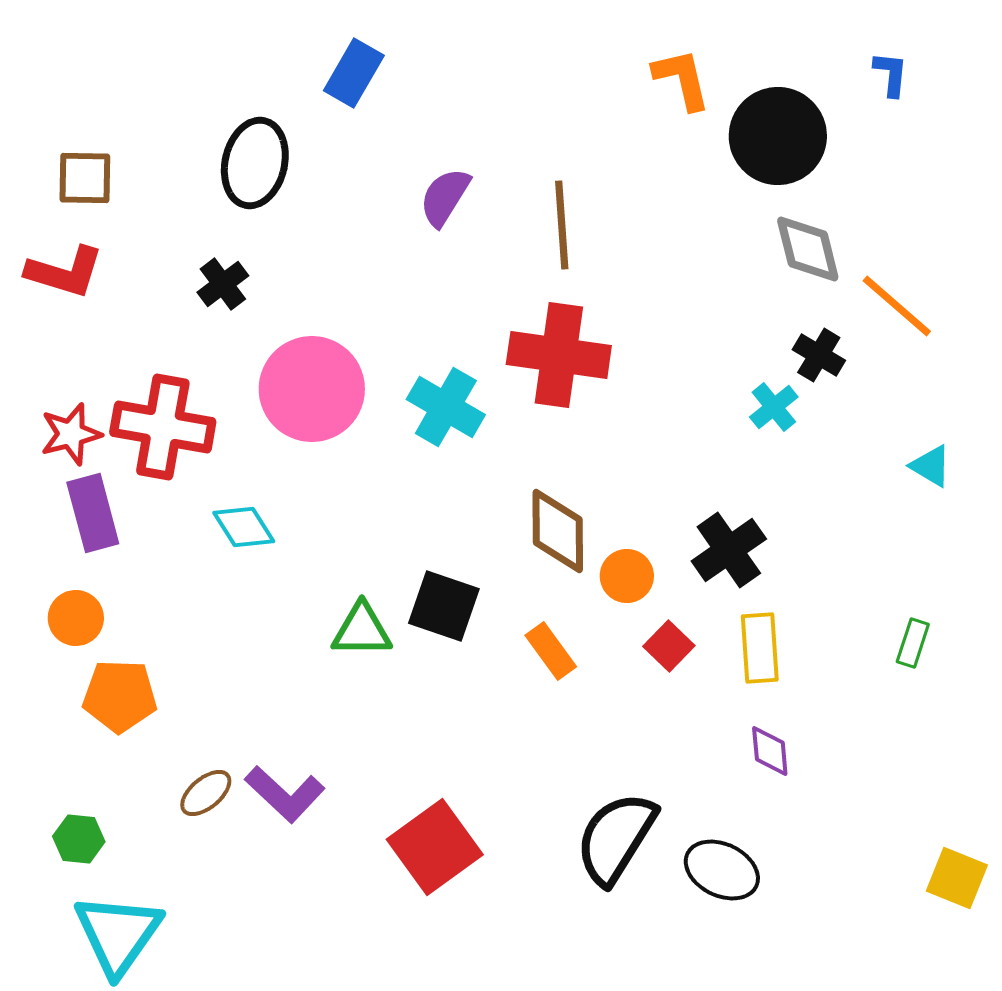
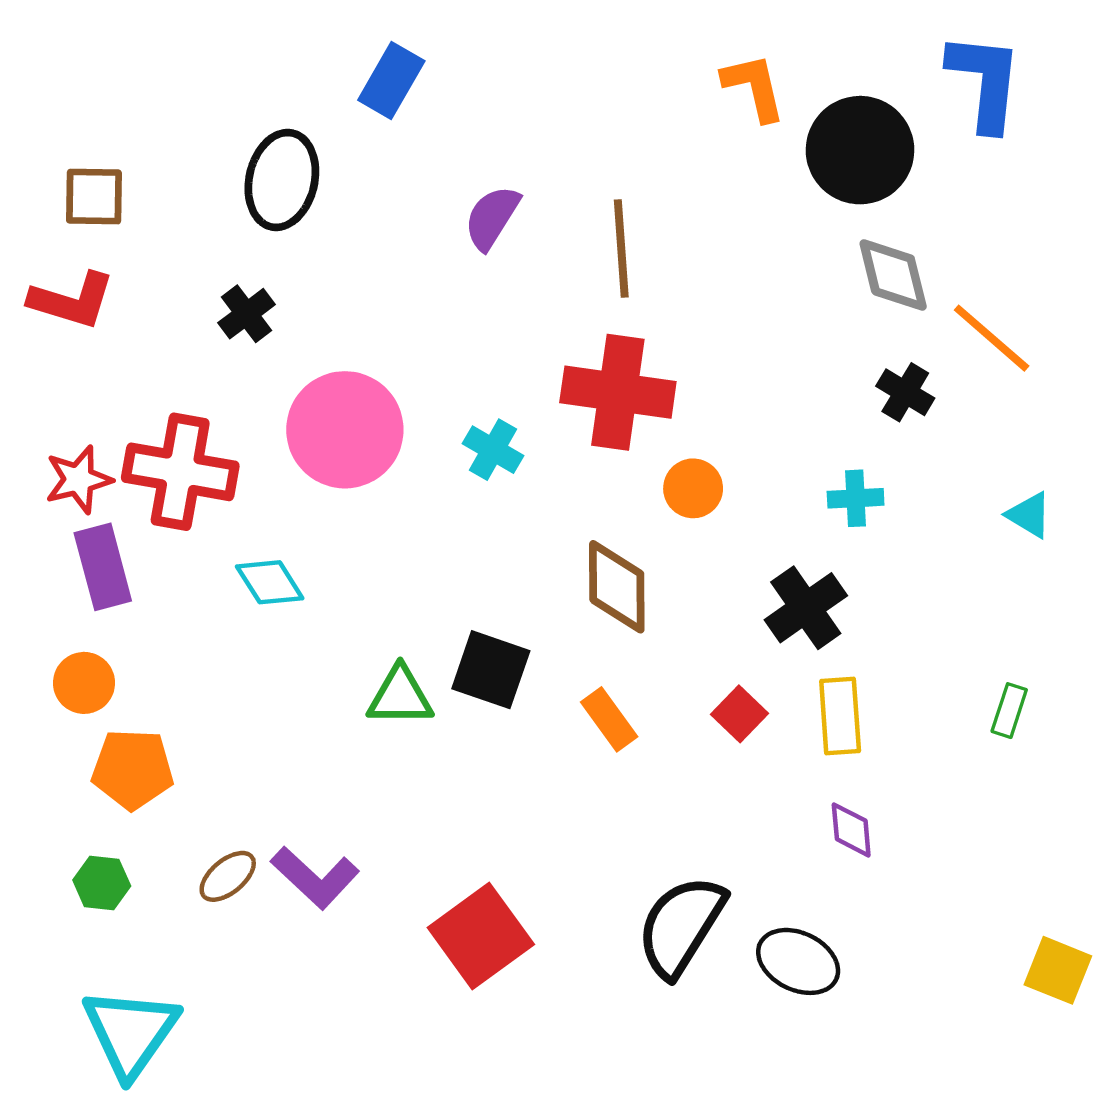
blue L-shape: (891, 74) -> (985, 82), size x2.0
cyan cross: (446, 407) -> (493, 450), size x0.7
cyan cross: (774, 407) -> (856, 498), moved, turned 36
orange circle: (627, 576) -> (693, 488), moved
green hexagon: (79, 839) -> (102, 883), moved

